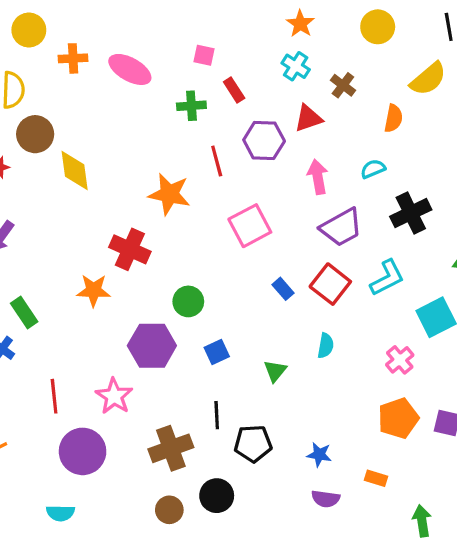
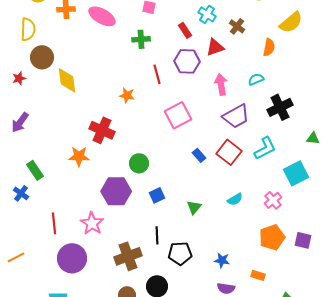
red rectangle: (234, 90) -> (185, 30), moved
orange star: (169, 194) -> (127, 95), size x0.6
cyan semicircle: (326, 346) -> (235, 199), moved, turned 49

